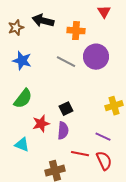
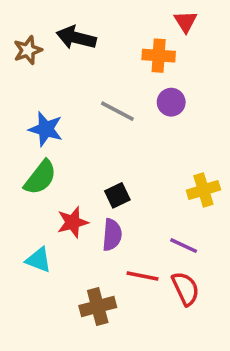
orange cross: (76, 31) -> (159, 56), moved
purple circle: (96, 57) -> (171, 102), size x0.6
blue star: (22, 61) -> (46, 129), moved

